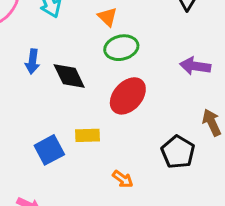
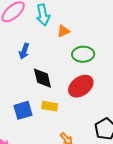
orange triangle: (107, 17) -> (63, 31), moved, turned 40
black diamond: (69, 76) -> (42, 78), moved

